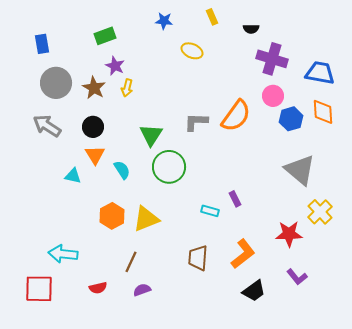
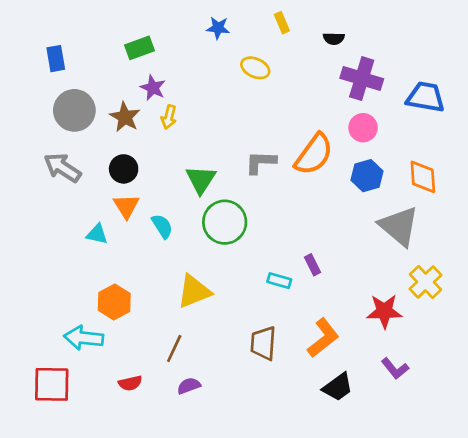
orange diamond: (323, 112) -> (423, 177), moved
blue hexagon: (291, 119) -> (367, 176), moved
orange hexagon: (112, 216) -> (114, 302), moved

